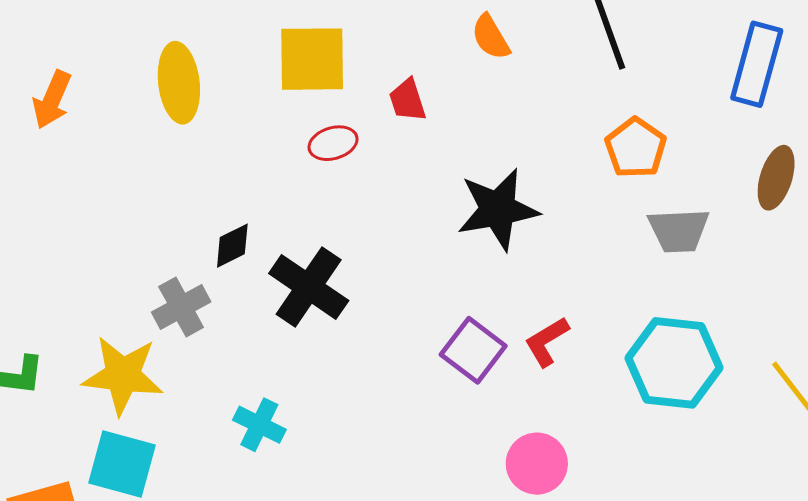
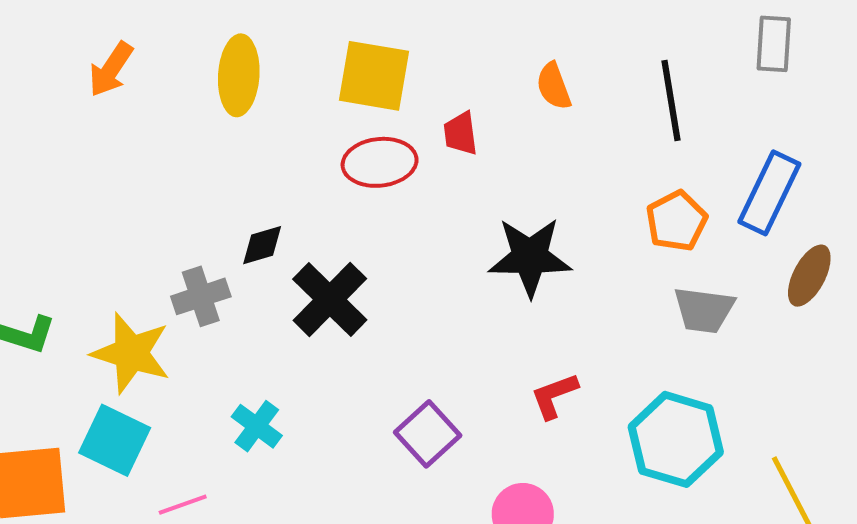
blue rectangle: (757, 64) -> (769, 193), moved
red ellipse: (333, 143) -> (380, 162), size x1.5
purple square: (473, 350) -> (428, 434), moved

